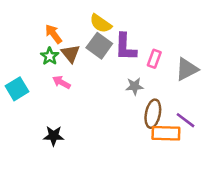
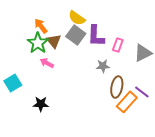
green star: (50, 56) -> (38, 43), size x1.5
cyan square: (17, 89) -> (13, 83), moved
orange rectangle: (166, 133) -> (127, 102), turned -50

